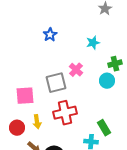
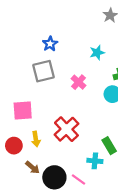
gray square: (56, 83) -> (43, 71), moved
red cross: (65, 113) -> (66, 129), turned -30

